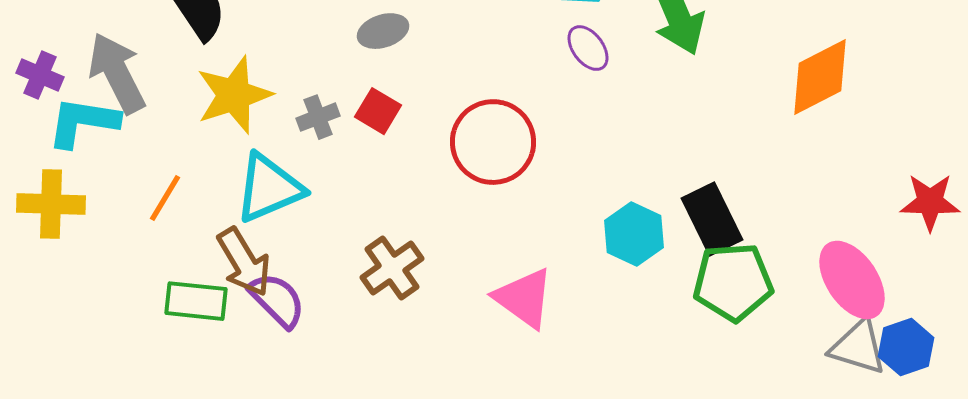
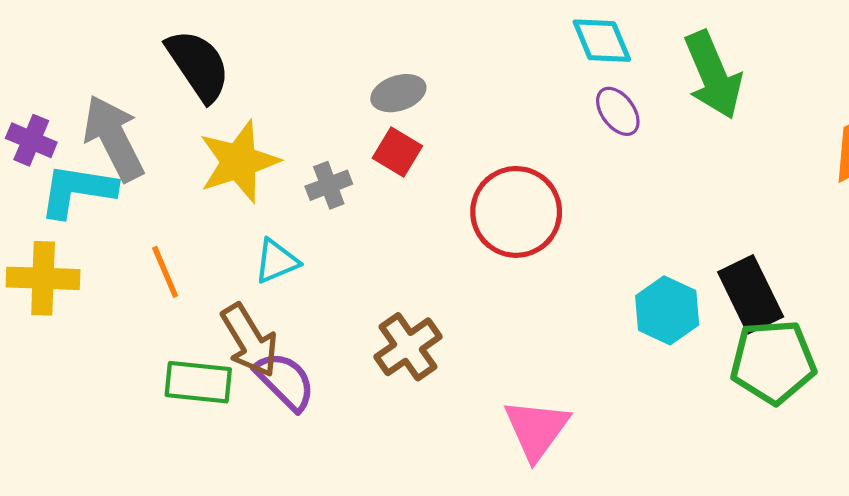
red square: (378, 111) -> (397, 152), moved
cyan triangle: (269, 188) -> (276, 261), size x0.6
orange line: (165, 198) -> (165, 272), turned -54
pink triangle: (524, 298) -> (536, 429), moved, turned 30

